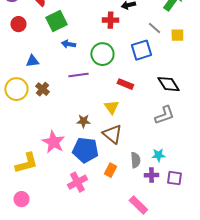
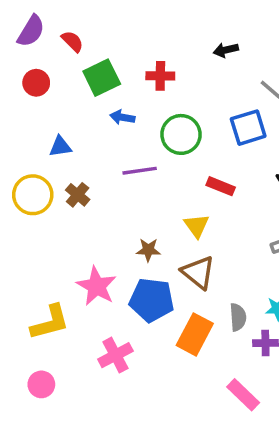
red cross: (110, 20) -> (160, 76), moved
orange rectangle: (110, 170) -> (195, 334), size x1.6
pink cross: (77, 182) -> (115, 355), moved

